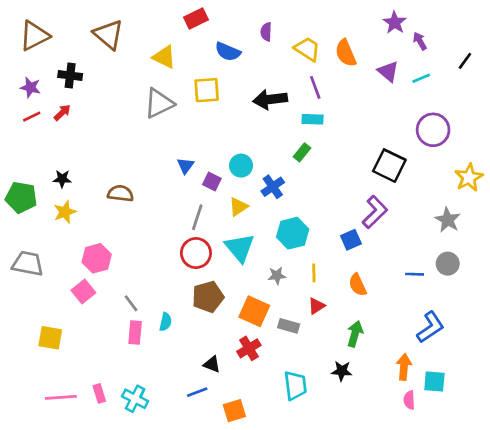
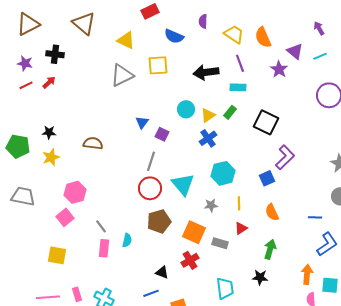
purple star: (395, 23) -> (279, 69), moved
cyan circle: (241, 166) -> (186, 109), moved
black square: (389, 166) -> (266, 122), moved
yellow triangle: (238, 207) -> (208, 115), moved
blue line: (415, 274) -> (315, 217), moved
yellow square: (50, 338) -> (57, 255), moved

